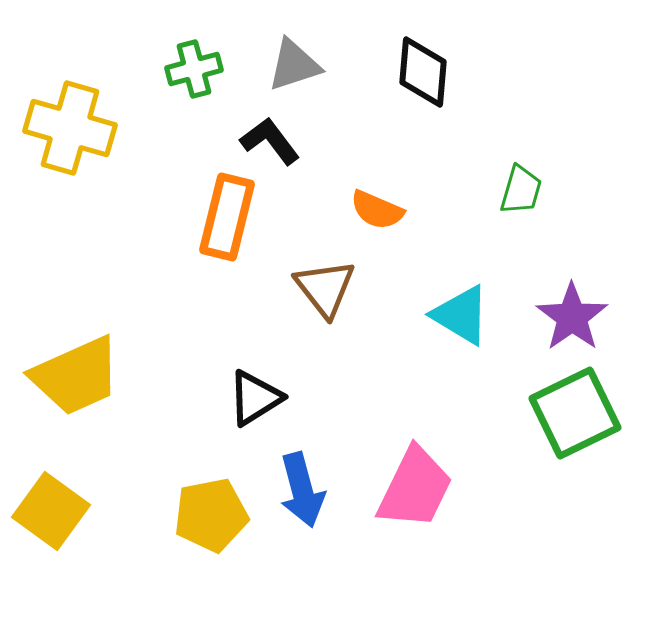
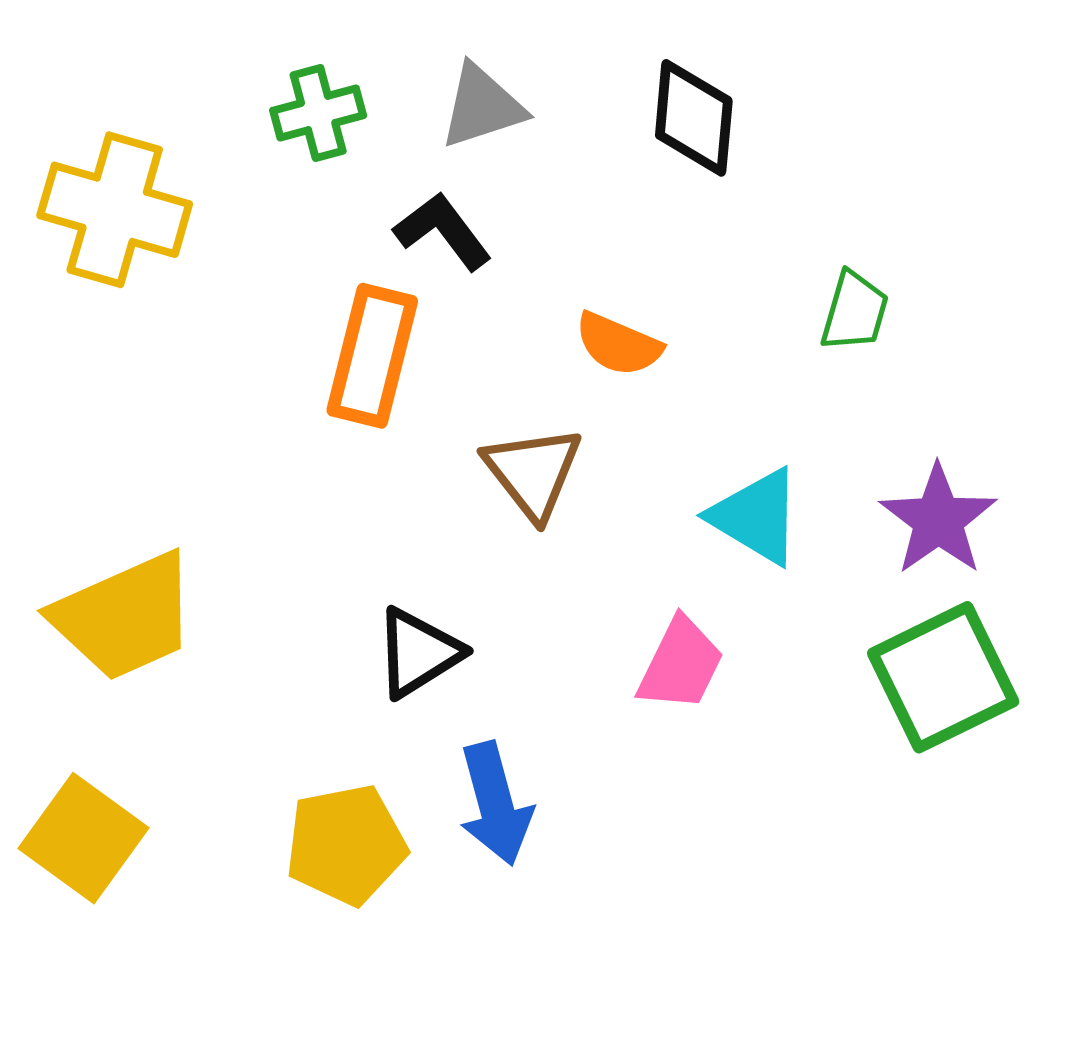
pink trapezoid: (415, 488) -> (681, 664), moved, size x0.7

